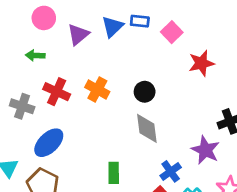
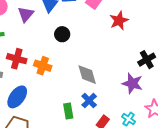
orange cross: (97, 90) -> (43, 66), moved
black circle: (145, 92) -> (62, 34), moved
blue cross: (171, 171) -> (89, 101), moved

